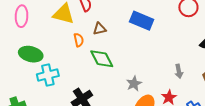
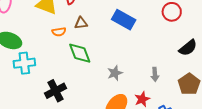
orange semicircle: (79, 40) -> (59, 32), turned 88
gray star: (134, 84) -> (115, 73), moved

